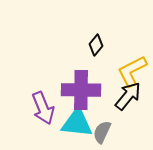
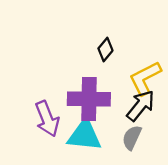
gray semicircle: (102, 132) -> (132, 137), moved

